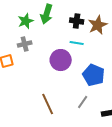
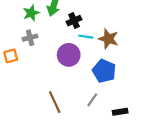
black cross: (77, 21) -> (74, 21), moved, turned -32
brown star: (98, 25) -> (108, 39), moved, turned -30

